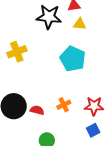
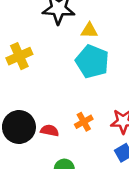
yellow triangle: (80, 24) -> (89, 30), moved

